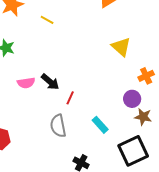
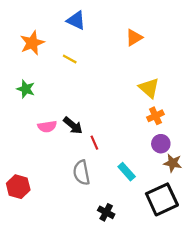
orange cross: (146, 76) -> (155, 116), moved
red line: (70, 98) -> (94, 143), turned -48

